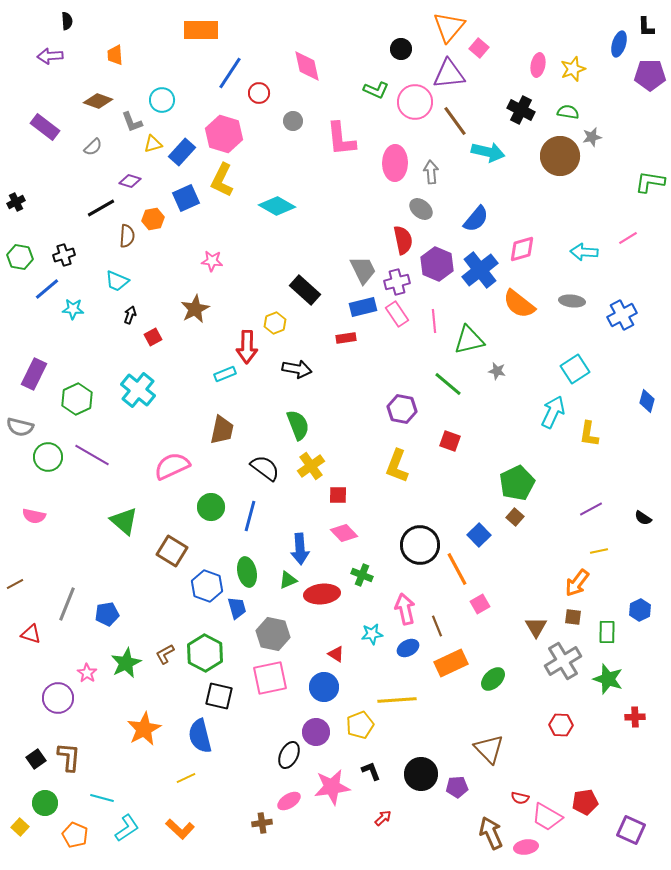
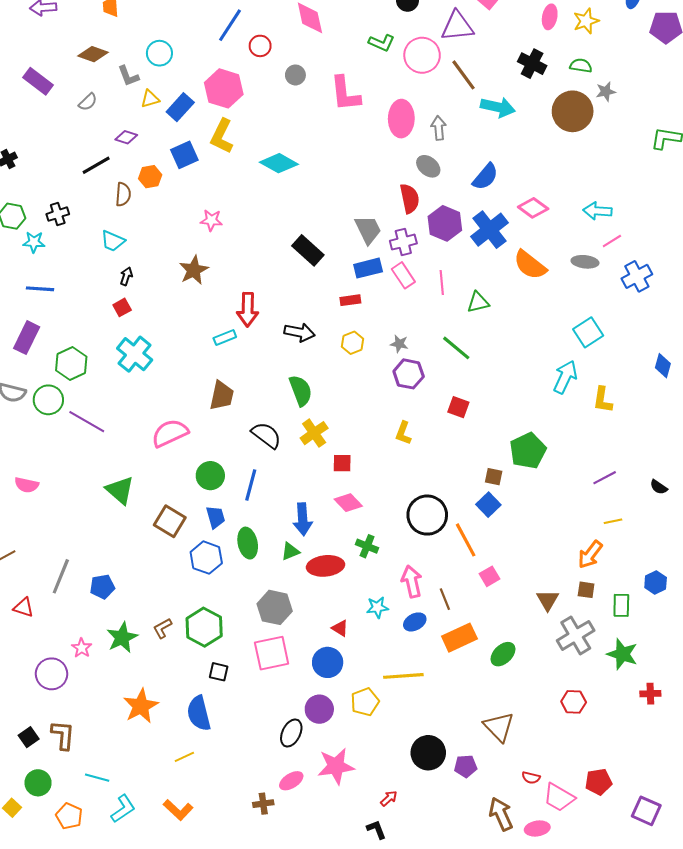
pink line: (628, 238) -> (612, 241), moved
pink diamond: (522, 249) -> (533, 208), turned 52
blue line: (47, 289) -> (40, 289), moved, turned 44
cyan star: (73, 309) -> (34, 242), moved
yellow hexagon: (275, 323) -> (352, 343), moved
red square: (153, 337) -> (122, 307), moved
green triangle: (469, 340) -> (478, 302), size x0.7
gray star: (497, 371) -> (399, 344), moved
green circle: (48, 457) -> (48, 400), moved
yellow L-shape: (397, 466) -> (403, 433), size x0.7
brown square: (515, 517) -> (494, 477), moved, turned -30
blue trapezoid: (237, 608) -> (215, 517), moved
black square: (219, 696) -> (219, 672), size x0.7
black L-shape: (371, 771) -> (376, 830), moved

